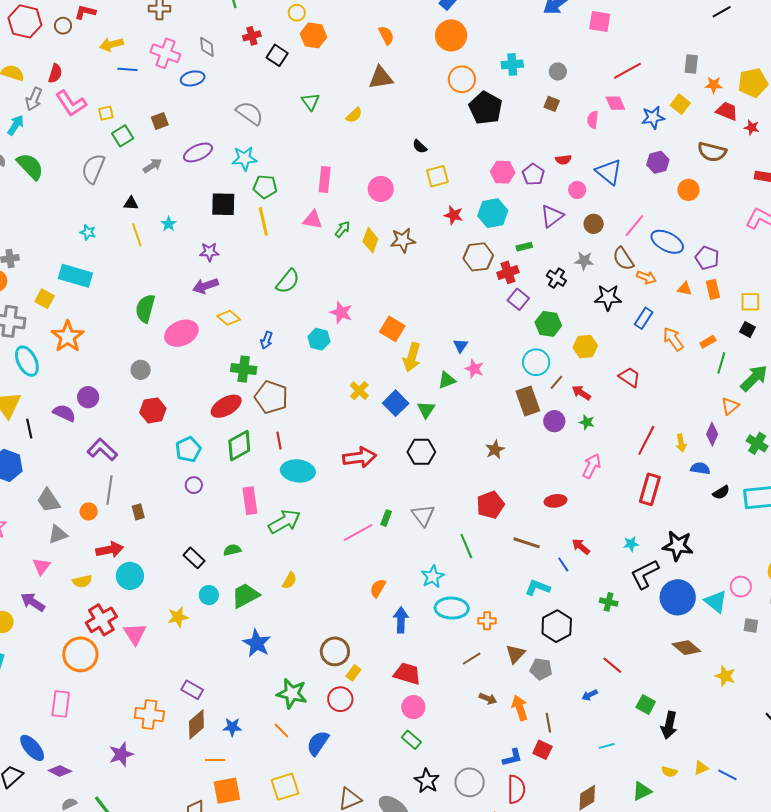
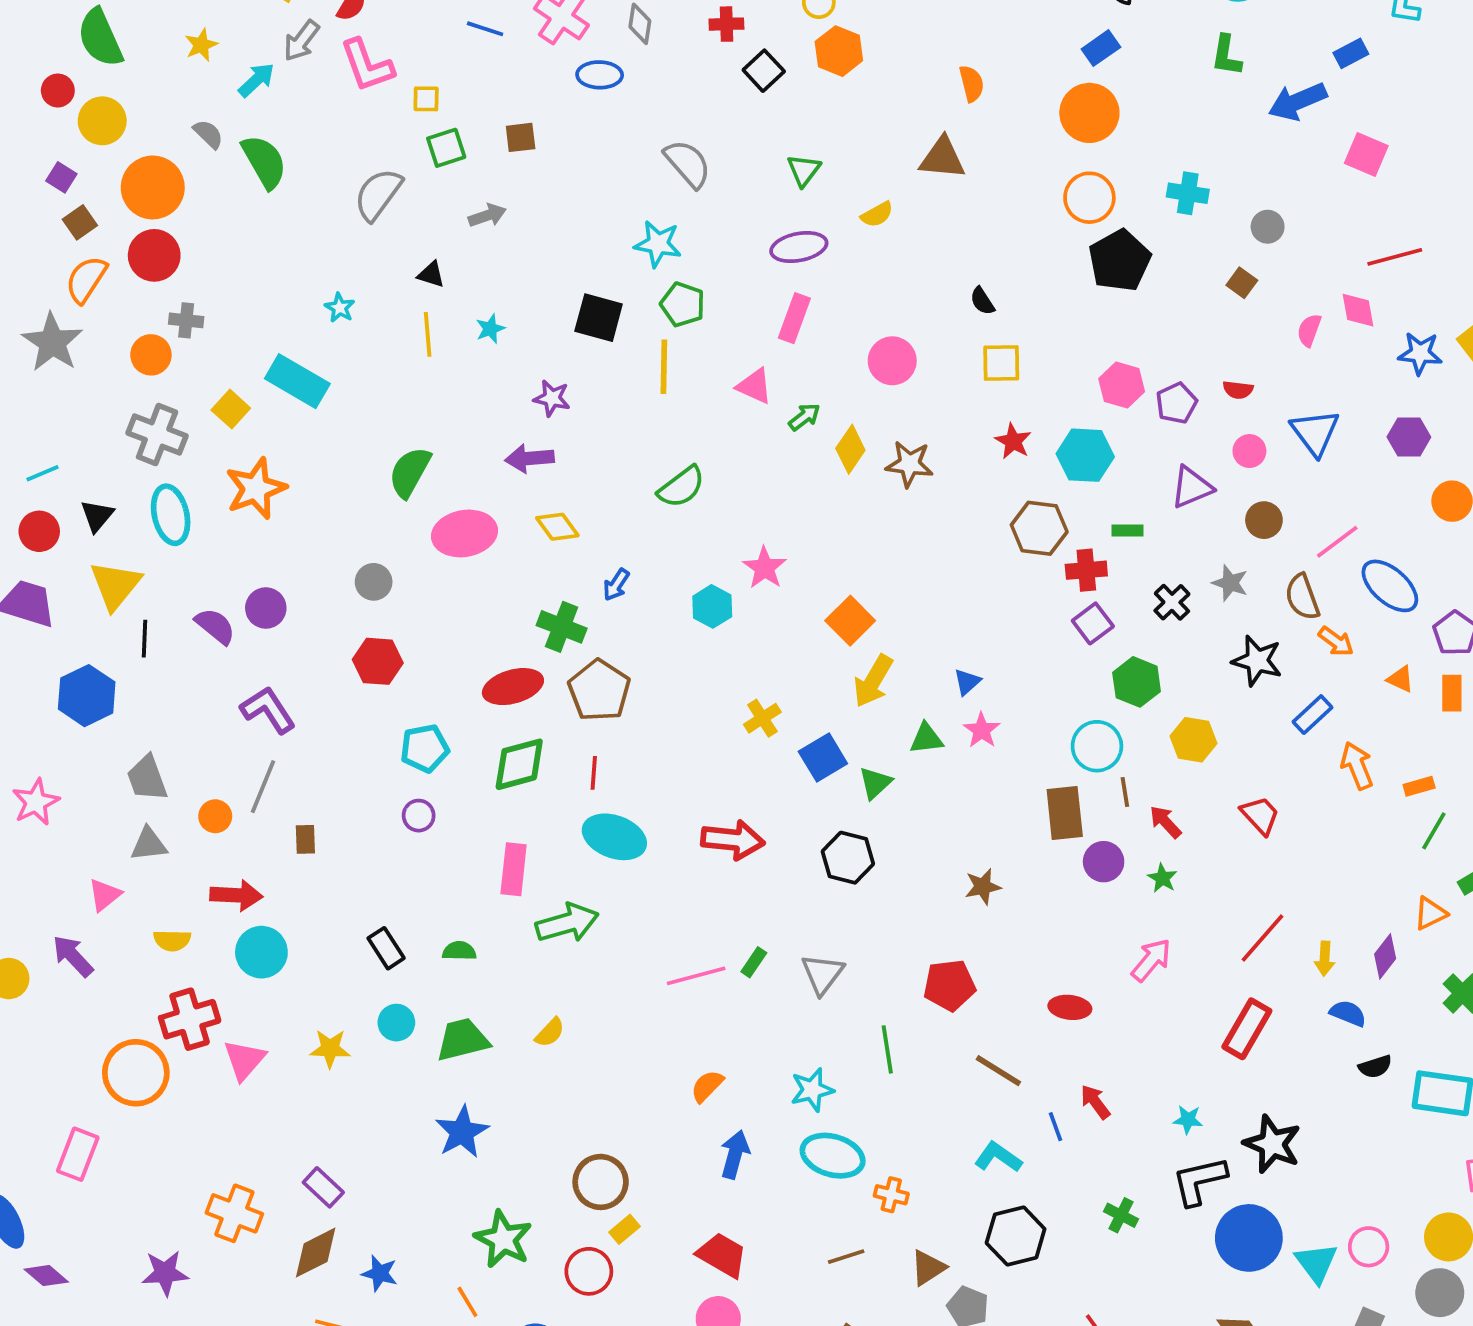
purple ellipse: (198, 153) -> (799, 247), moved
brown line: (556, 382) -> (1125, 792), turned -63

